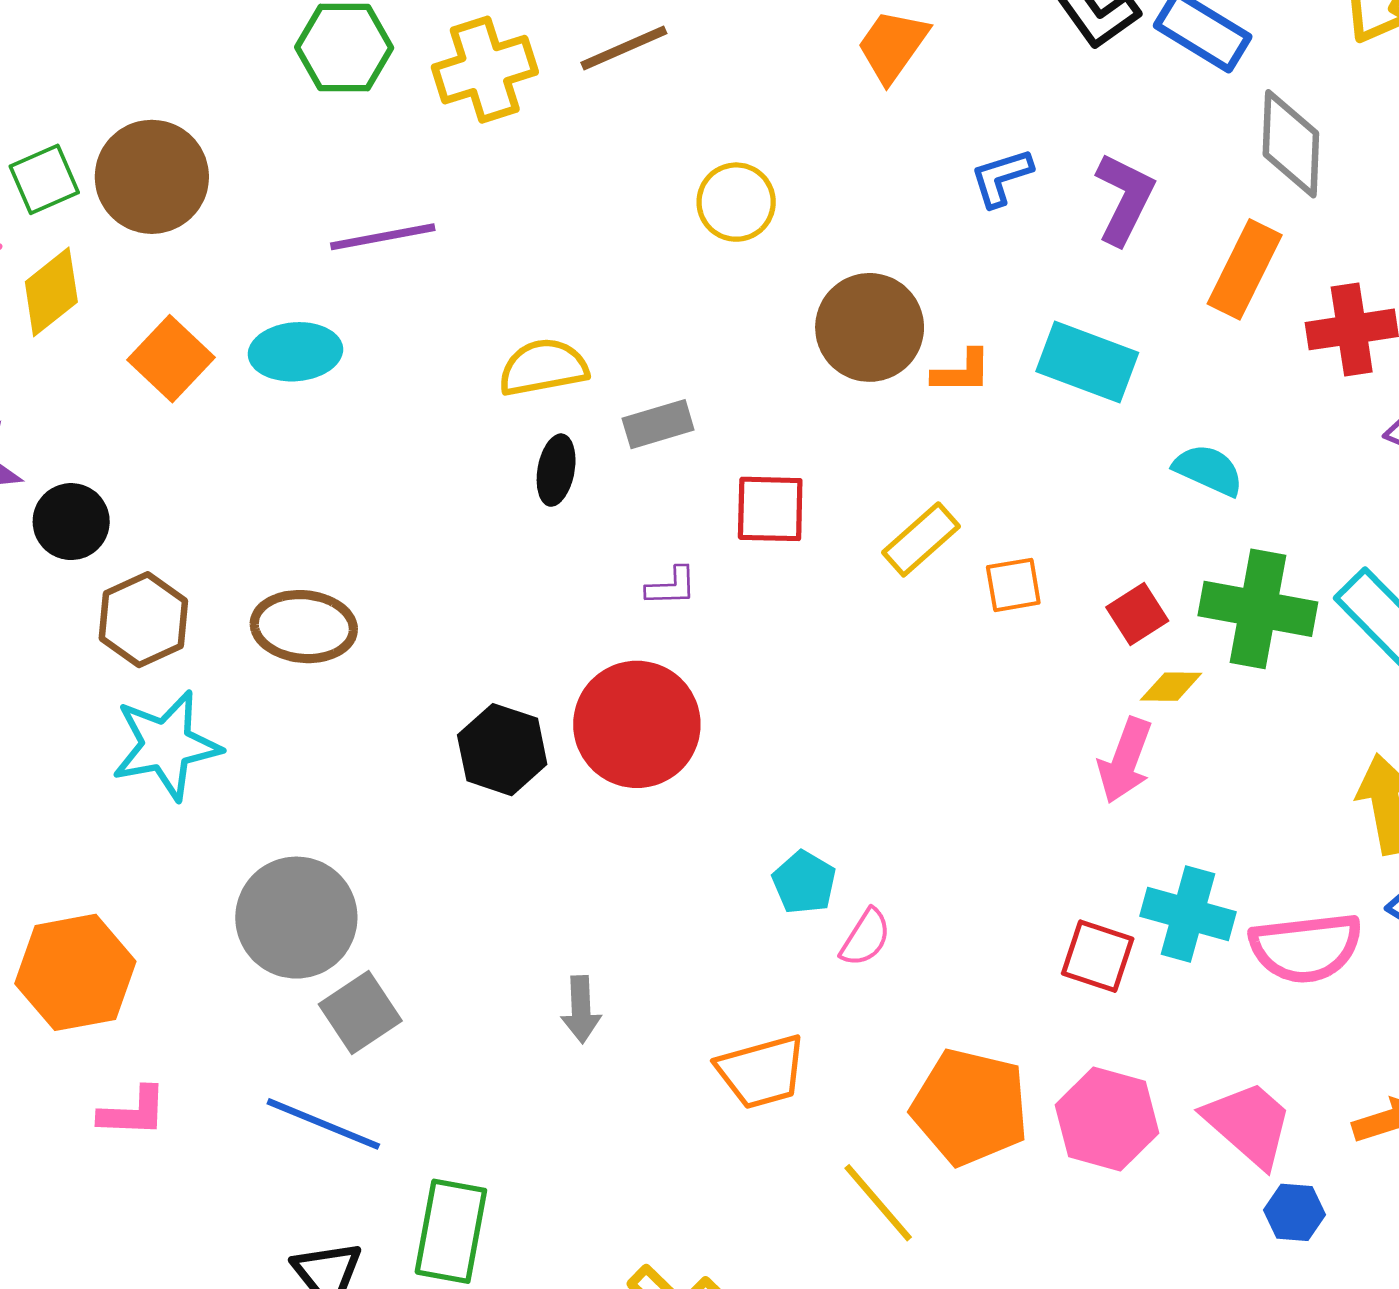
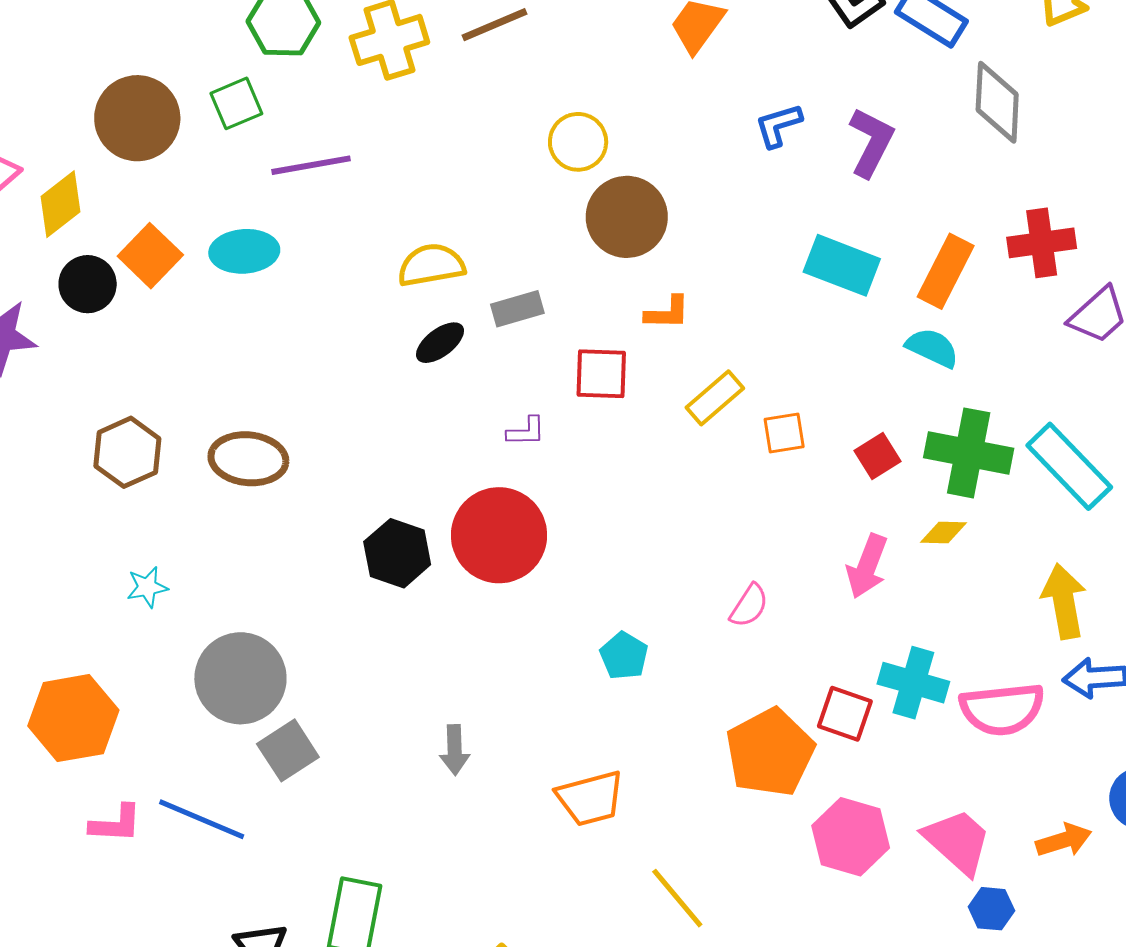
green square: (44, 179) -> (236, 103), moved
orange rectangle: (1245, 269) -> (946, 271), moved
brown circle: (870, 327) -> (627, 217), moved
orange L-shape: (962, 372) -> (667, 313), moved
black ellipse: (556, 470) -> (440, 343), turned 42
black circle: (71, 522) -> (88, 284), moved
yellow diamond: (1171, 687) -> (943, 532), moved
cyan star: (166, 745) -> (147, 587), moved, size x0.5
pink semicircle: (865, 938) -> (749, 606), moved
orange pentagon: (970, 1107) -> (770, 752), moved, turned 30
blue line: (323, 1124) -> (202, 819), moved

